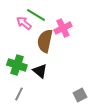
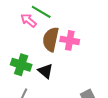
pink cross: (63, 28) -> (70, 40), moved, turned 36

